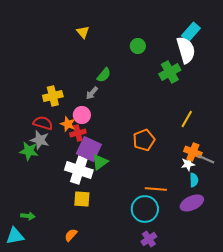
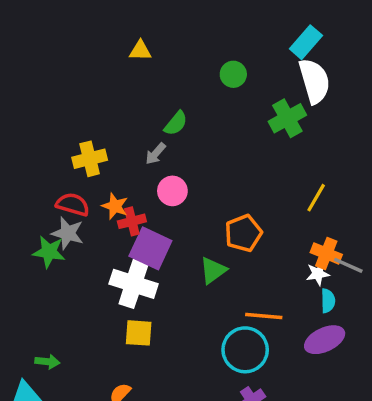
yellow triangle: (83, 32) -> (140, 51), turned -48
cyan rectangle: (191, 32) -> (306, 42), moved
pink circle: (82, 115) -> (172, 191), moved
green triangle: (100, 162) -> (213, 270), moved

